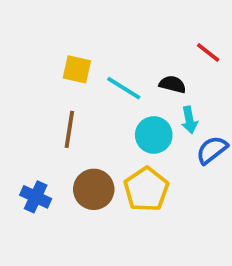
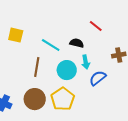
yellow square: (77, 69) -> (16, 35), moved
brown line: (69, 129) -> (37, 67), moved

